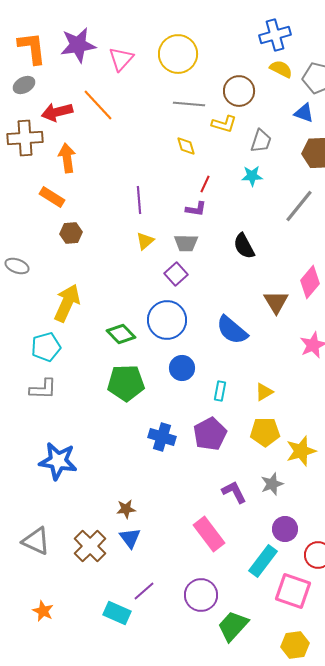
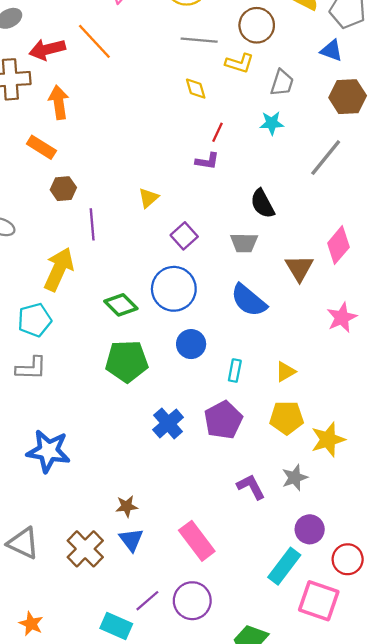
purple line: (139, 200) -> (92, 224), moved
gray trapezoid: (186, 243) -> (244, 243), moved
blue cross: (162, 437) -> (168, 423), turned 32
pink rectangle: (209, 534) -> (197, 541), moved
purple circle: (201, 595) -> (192, 601), moved

